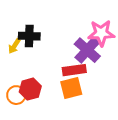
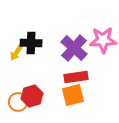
purple cross: (87, 50) -> (74, 48), moved

